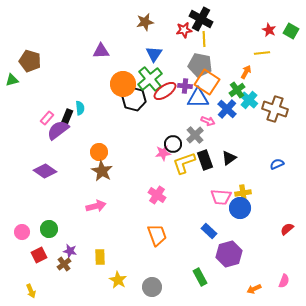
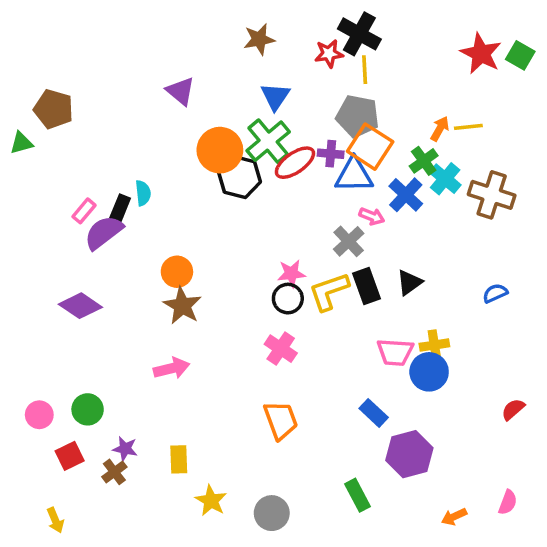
red star: (269, 30) -> (481, 54), size x1.6
purple triangle: (101, 51) -> (181, 91), turned 42
yellow line: (262, 53) -> (468, 127), moved
black circle: (173, 144) -> (288, 299), moved

